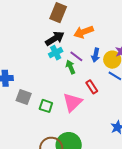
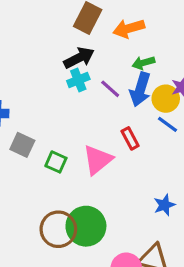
orange arrow: (84, 32) -> (129, 28), moved
blue arrow: (96, 55) -> (140, 89), size x1.5
green arrow: (70, 67) -> (143, 63), moved, turned -88

